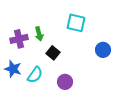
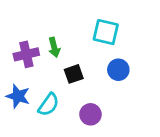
blue circle: (103, 50) -> (118, 70), moved
black square: (53, 53) -> (74, 74), turned 32

